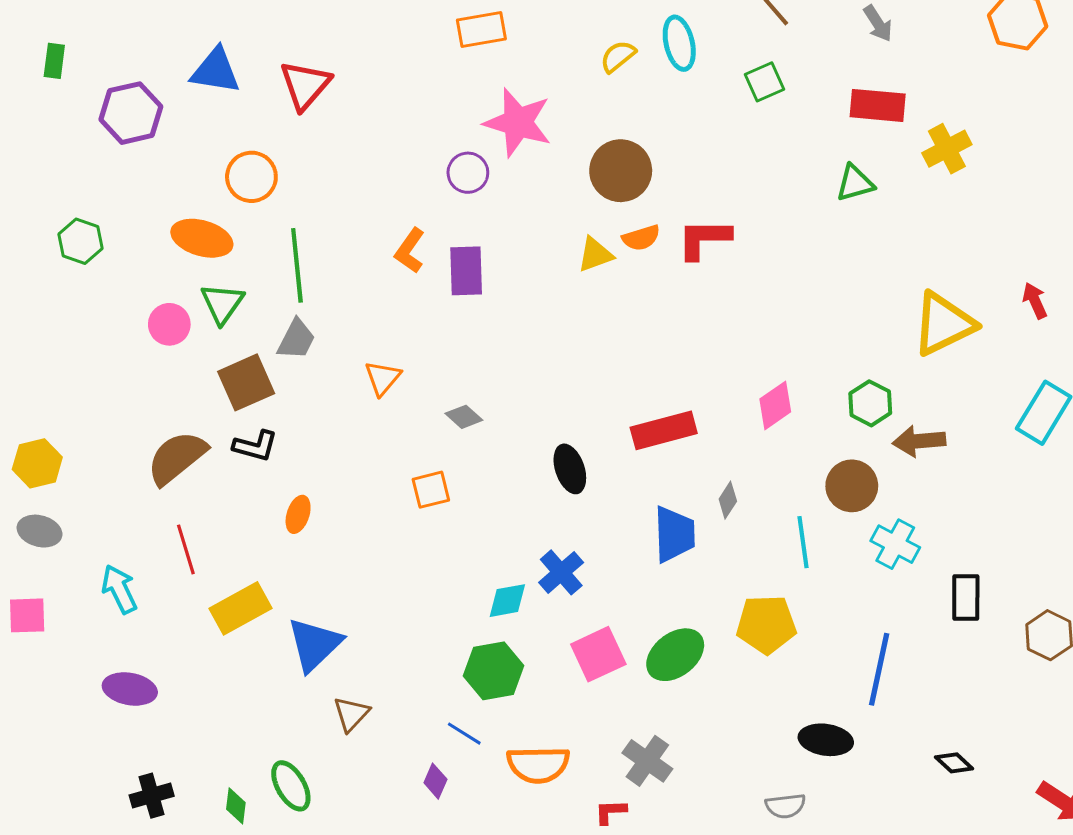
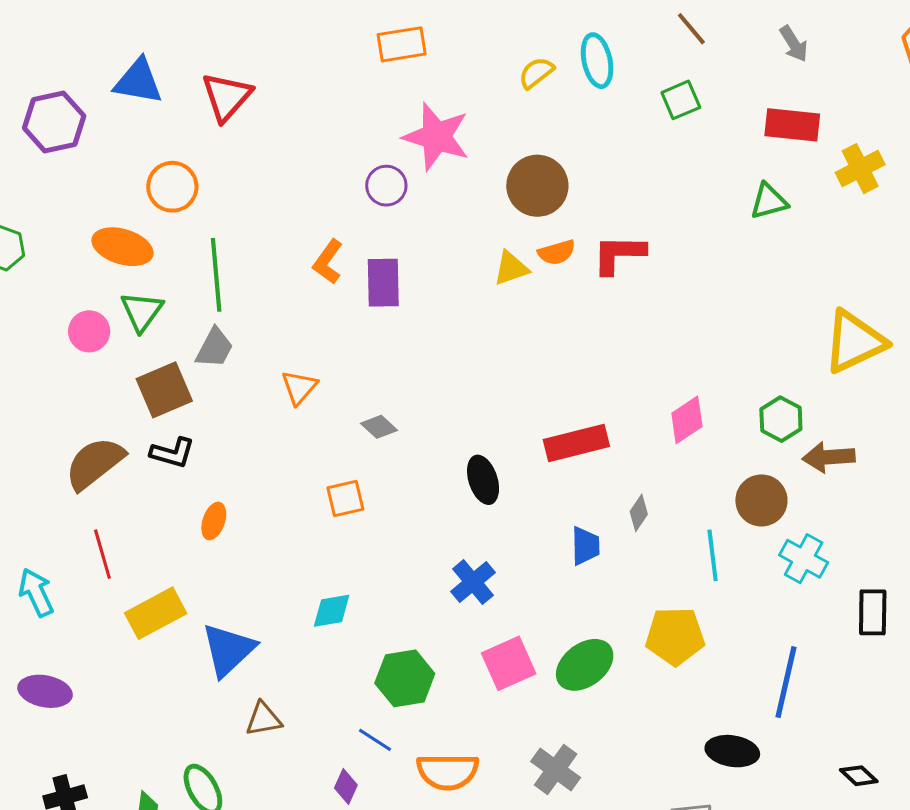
blue trapezoid: (674, 534) -> (585, 546), size x0.7
cyan diamond: (507, 601) -> (332, 611), moved
brown triangle: (351, 714) -> (264, 719), turned 36

